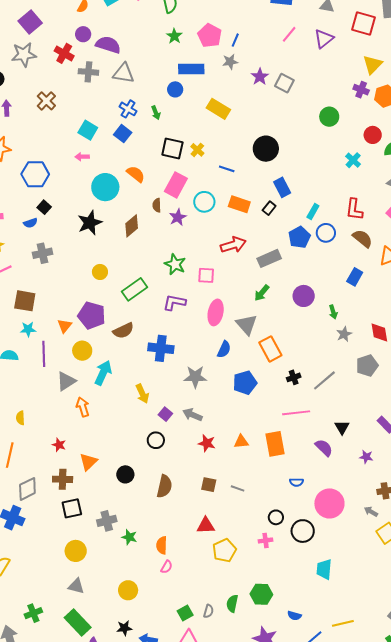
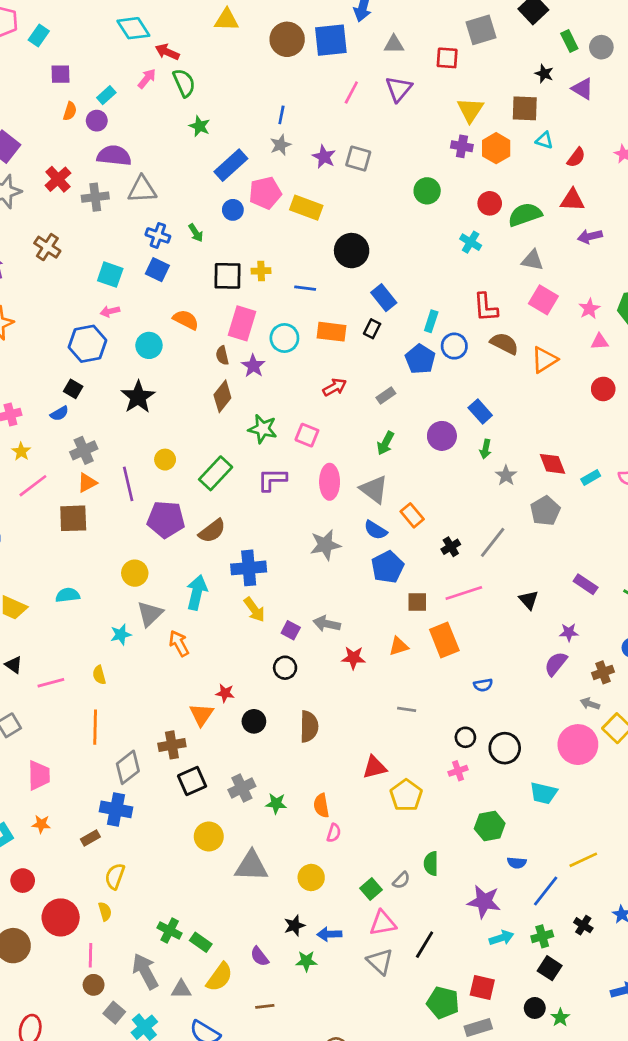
red square: (363, 24) -> (447, 58), size x0.7
purple circle: (83, 34) -> (97, 121), moved
pink pentagon: (210, 36) -> (265, 193), moved, turned -30
red cross: (64, 53) -> (58, 179), turned 30
blue rectangle: (191, 69) -> (231, 165), turned -30
blue circle: (175, 89) -> (233, 210), moved
yellow rectangle: (218, 109) -> (306, 208), moved
yellow cross: (197, 150) -> (261, 271), turned -32
blue hexagon: (35, 174) -> (87, 344), moved
cyan circle: (105, 187) -> (149, 345), size x0.7
brown diamond: (132, 226) -> (222, 396), moved
red arrow: (233, 245) -> (335, 387), size x0.7
gray rectangle: (269, 258) -> (386, 395), size x0.6
pink square: (206, 275) -> (307, 435), turned 30
blue rectangle: (355, 277) -> (480, 411), moved, turned -60
green arrow: (333, 312) -> (486, 449), turned 40
orange triangle: (65, 326) -> (87, 483), moved, turned 35
cyan star: (28, 329) -> (121, 635), moved
blue cross: (161, 348) -> (249, 568), moved
blue semicircle: (224, 349) -> (376, 530), moved, turned 108
orange rectangle: (270, 349) -> (412, 515), size x0.7
yellow circle: (82, 351) -> (135, 573), moved
purple line: (44, 354) -> (128, 484), moved
gray star: (195, 377) -> (325, 545), moved
red star: (59, 445) -> (225, 693), moved
purple semicircle: (324, 448) -> (556, 664), moved, turned -84
brown square: (209, 485) -> (417, 602), moved
pink circle: (329, 503) -> (578, 745), moved
cyan trapezoid: (324, 569) -> (543, 793), turned -70
gray triangle: (76, 586) -> (251, 866), moved, size x1.5
yellow circle: (128, 590) -> (311, 877), moved
green hexagon: (261, 594) -> (490, 826), moved
gray semicircle: (208, 611) -> (401, 880), turned 40
green cross: (33, 613) -> (170, 931), turned -30
green rectangle: (78, 622) -> (201, 942), moved, size x0.6

